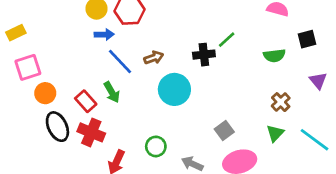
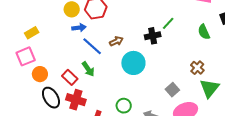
yellow rectangle: (16, 33) -> (32, 33), moved
green semicircle: (274, 56) -> (204, 32), turned 77
brown cross: (281, 102) -> (197, 68), moved
green triangle: (275, 133) -> (209, 88), size x1.5

